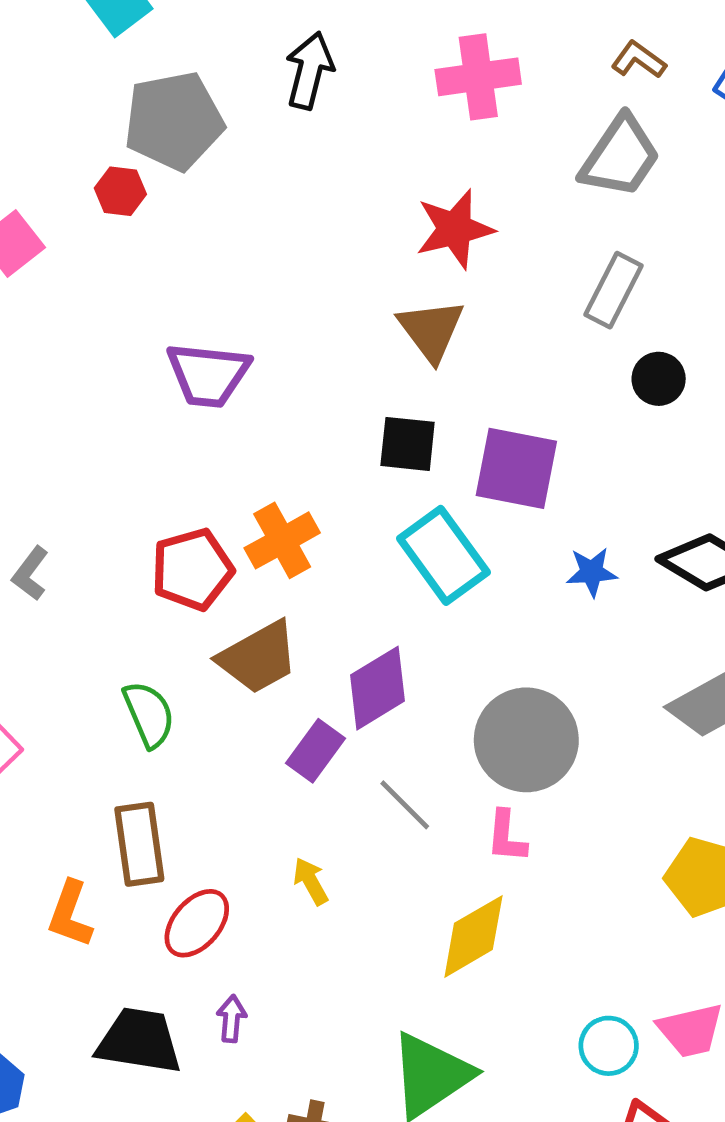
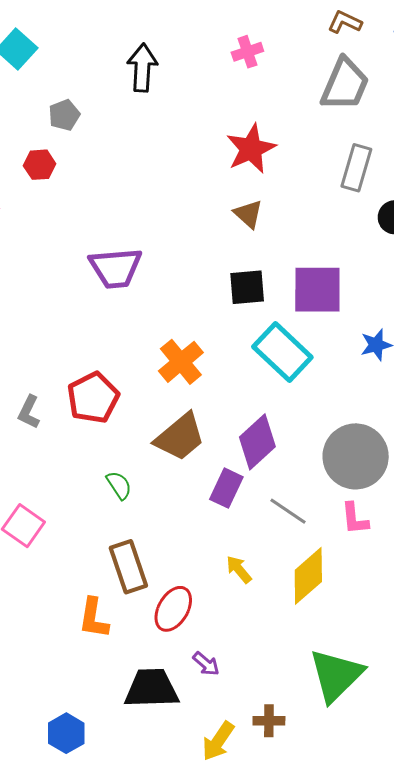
pink cross: (478, 77) -> (247, 52), size x0.6
gray pentagon: (174, 121) -> (64, 115), size x0.5
brown triangle: (431, 330) -> (248, 214), size x0.7
red pentagon: (192, 569) -> (93, 398), moved
green semicircle: (149, 714) -> (119, 485), size x0.7
yellow diamond: (473, 936) -> (308, 576), moved
purple arrow: (231, 1019) -> (206, 664), turned 136

